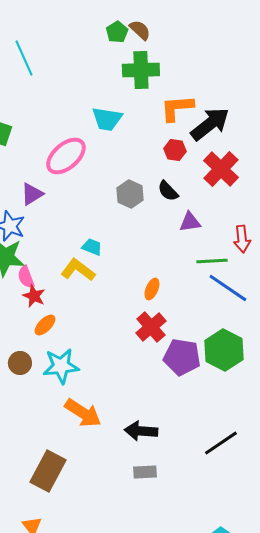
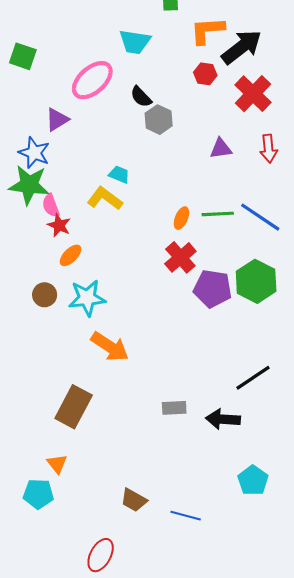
black semicircle: (168, 191) -> (141, 97), moved
red arrow: (242, 239) -> (269, 149), moved
green line: (212, 261) -> (218, 214), moved
black arrow: (141, 431) -> (223, 419), moved

